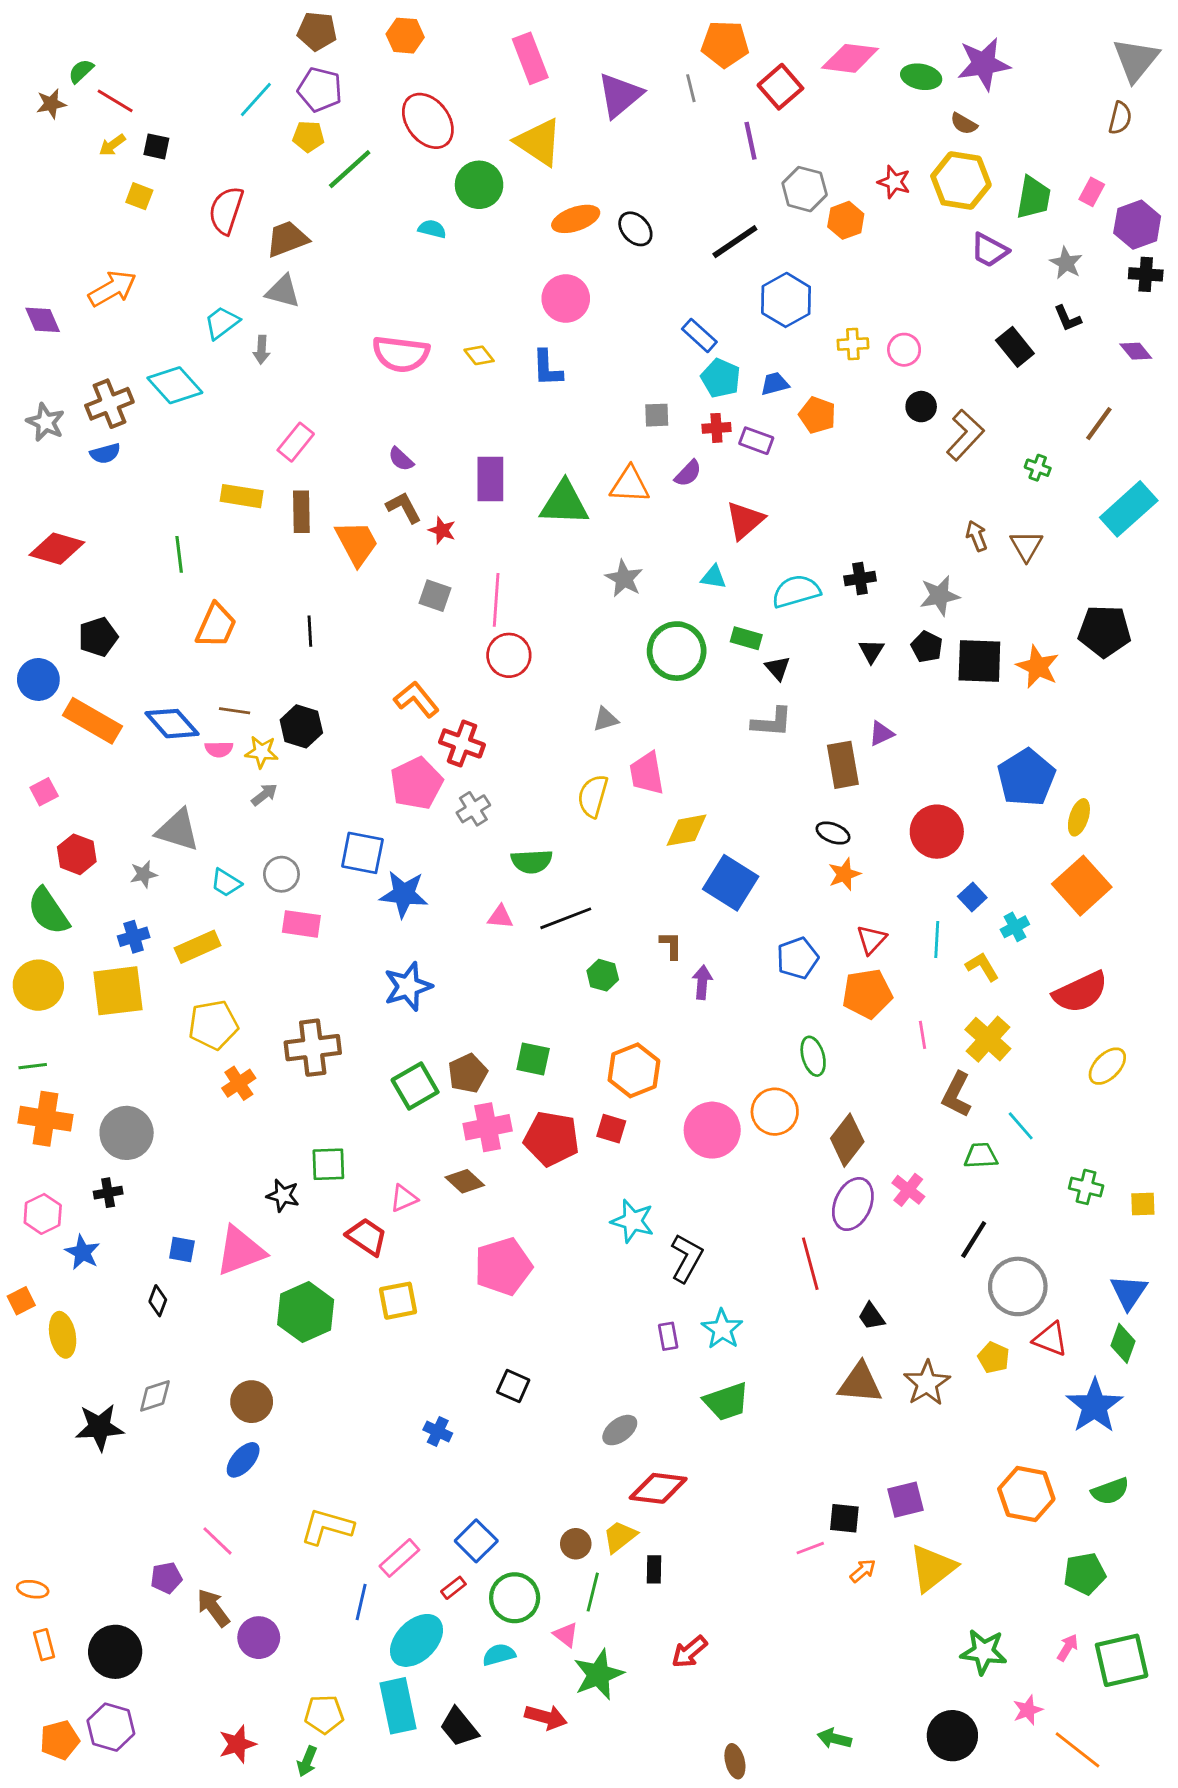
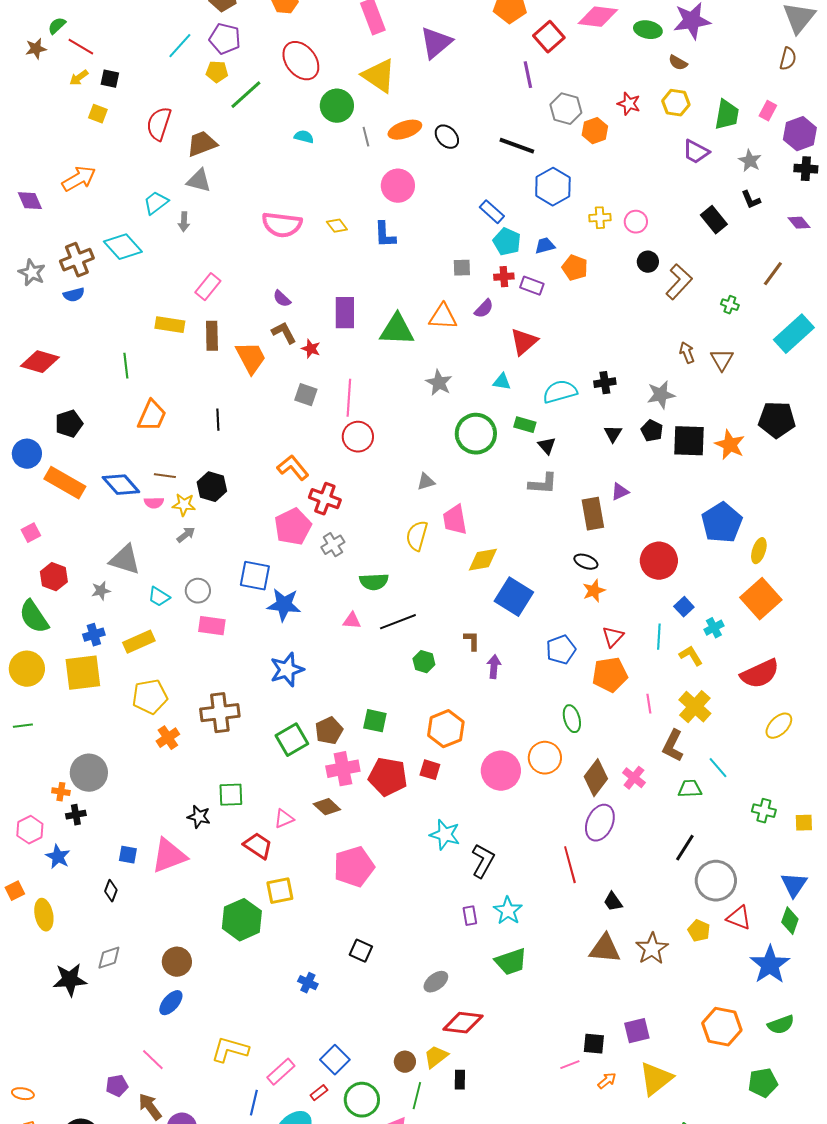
gray line: (691, 88) -> (366, 137), moved
yellow hexagon: (961, 181) -> (676, 103), size x0.7
black line: (735, 242) -> (517, 146), turned 54
orange cross: (45, 1119) -> (61, 792), moved, size x0.5
pink cross: (908, 1190) -> (634, 778), moved
green hexagon: (306, 1312) -> (242, 920), moved

